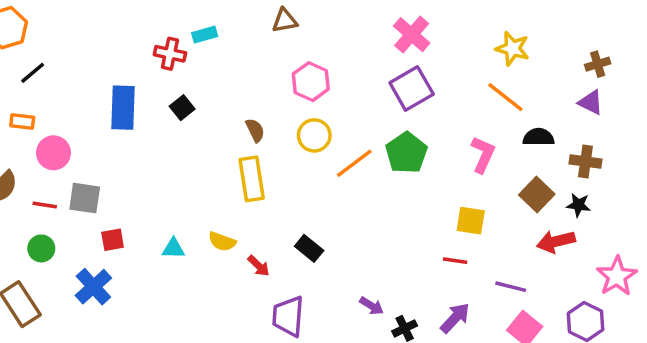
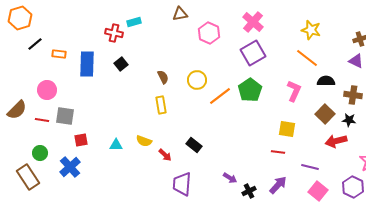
pink hexagon: (311, 82) -> (209, 33), moved
orange rectangle: (22, 122) -> (59, 54), moved
yellow rectangle: (252, 179) -> (161, 105), size x0.7
green circle: (41, 248) -> (40, 153), moved

